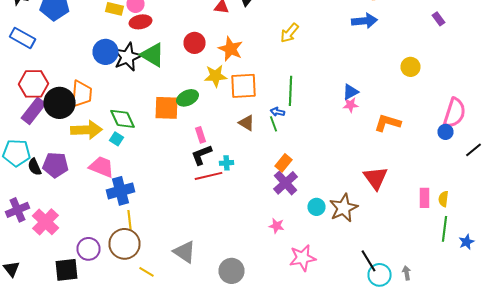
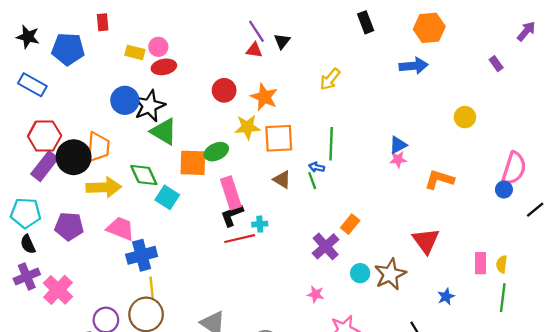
green triangle: (152, 55) -> (164, 132), moved
pink rectangle: (200, 135) -> (231, 193), size x1.8
cyan square: (116, 139) -> (167, 197), moved, size x1.5
orange rectangle: (284, 163) -> (350, 224), moved
black semicircle: (34, 167) -> (28, 244), moved
blue star: (466, 242) -> (446, 297), moved

